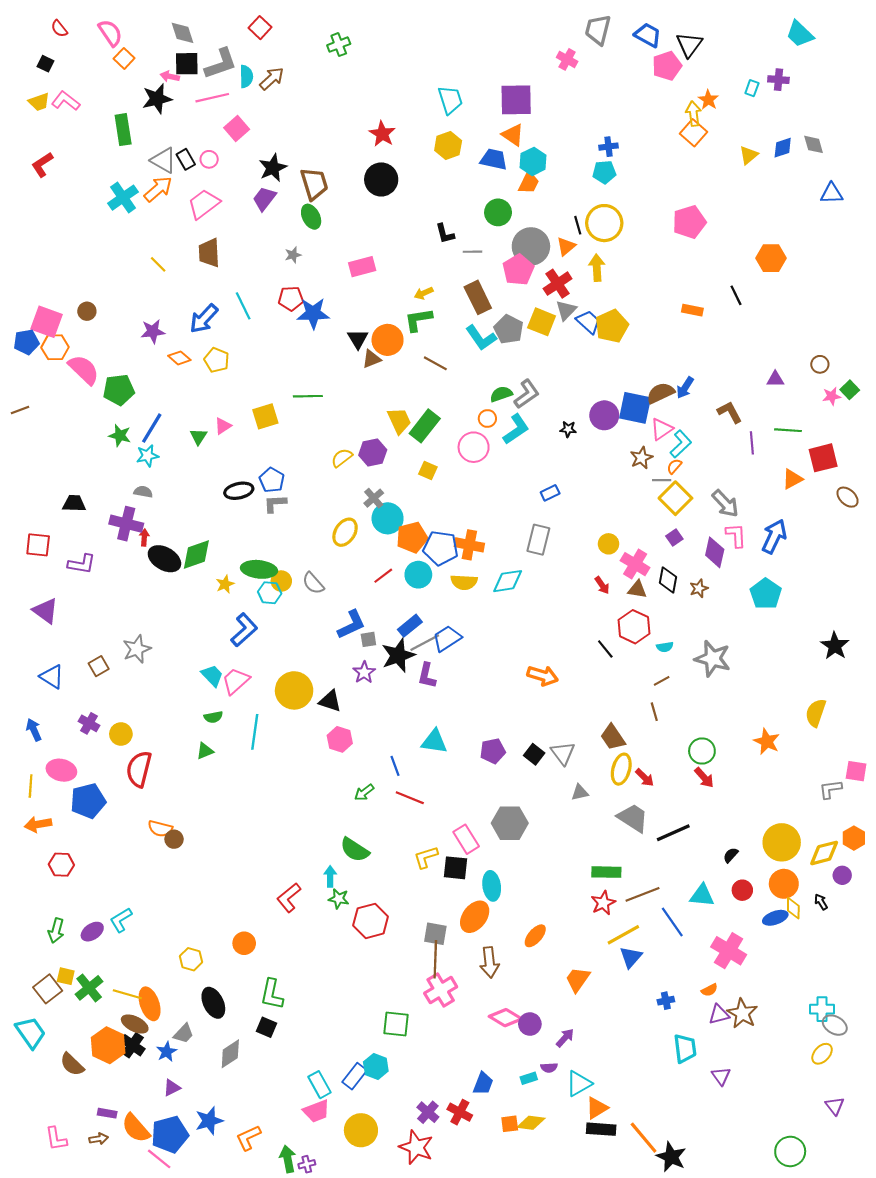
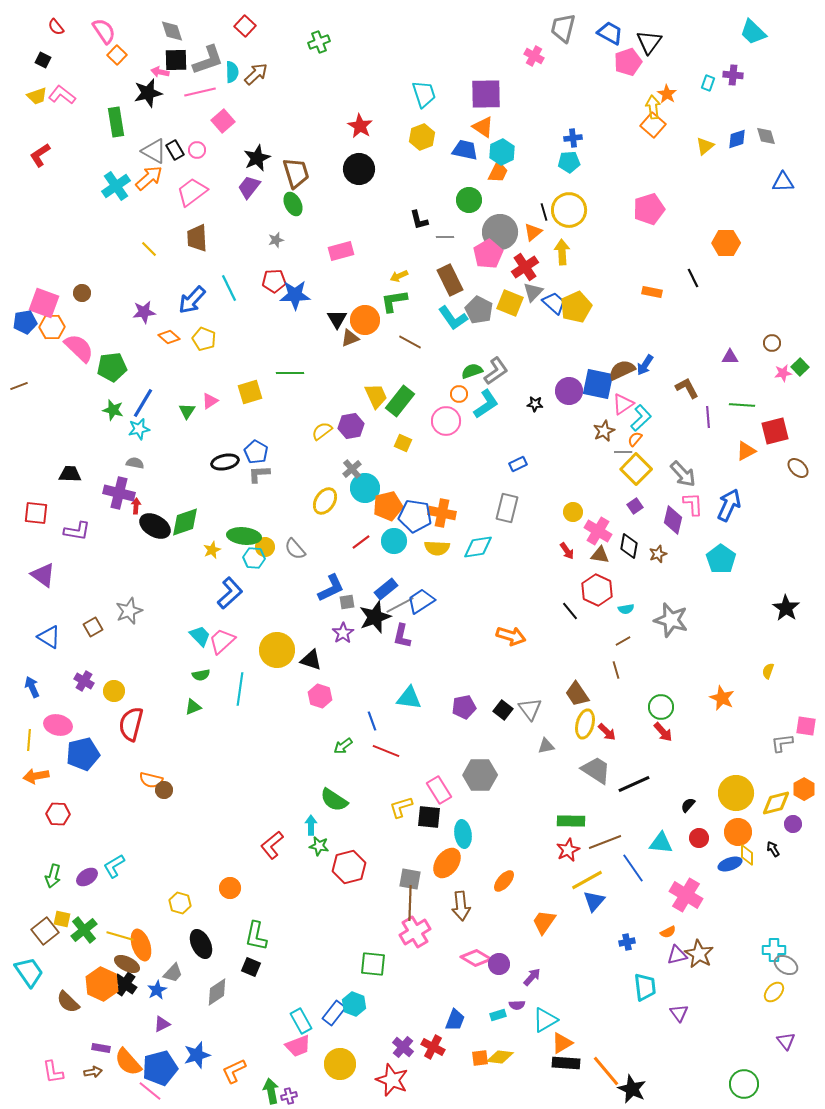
yellow semicircle: (816, 713) -> (768, 671), size x0.6

